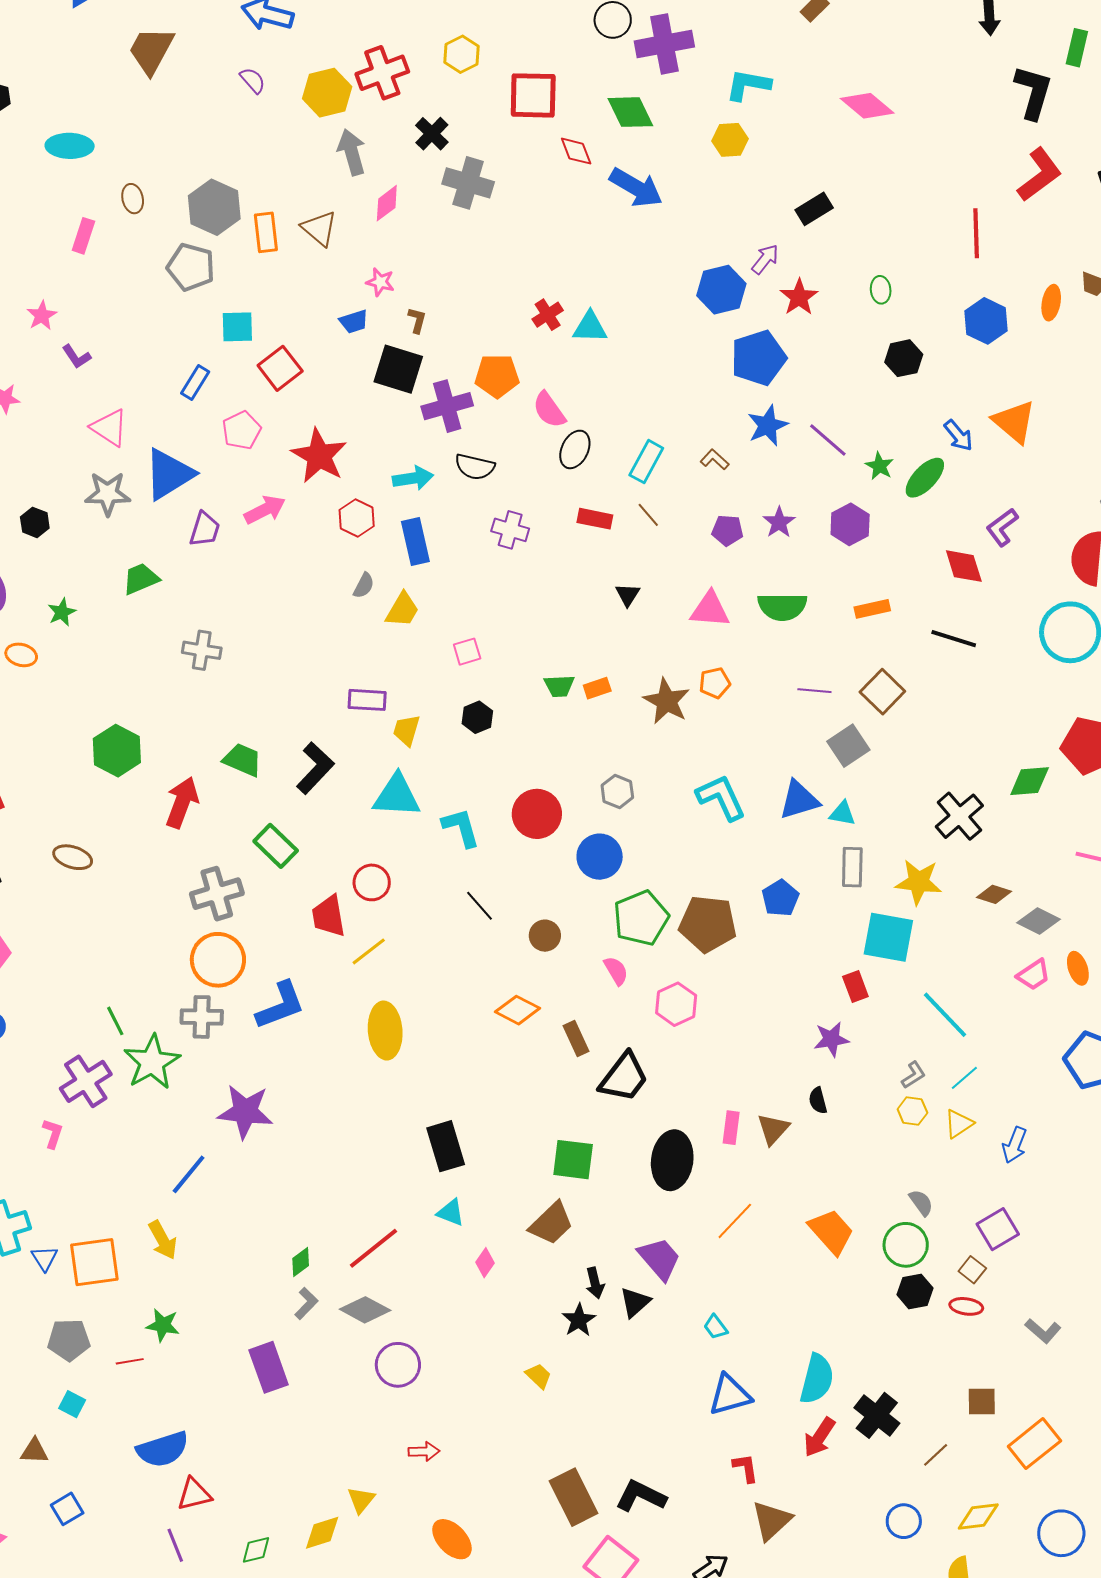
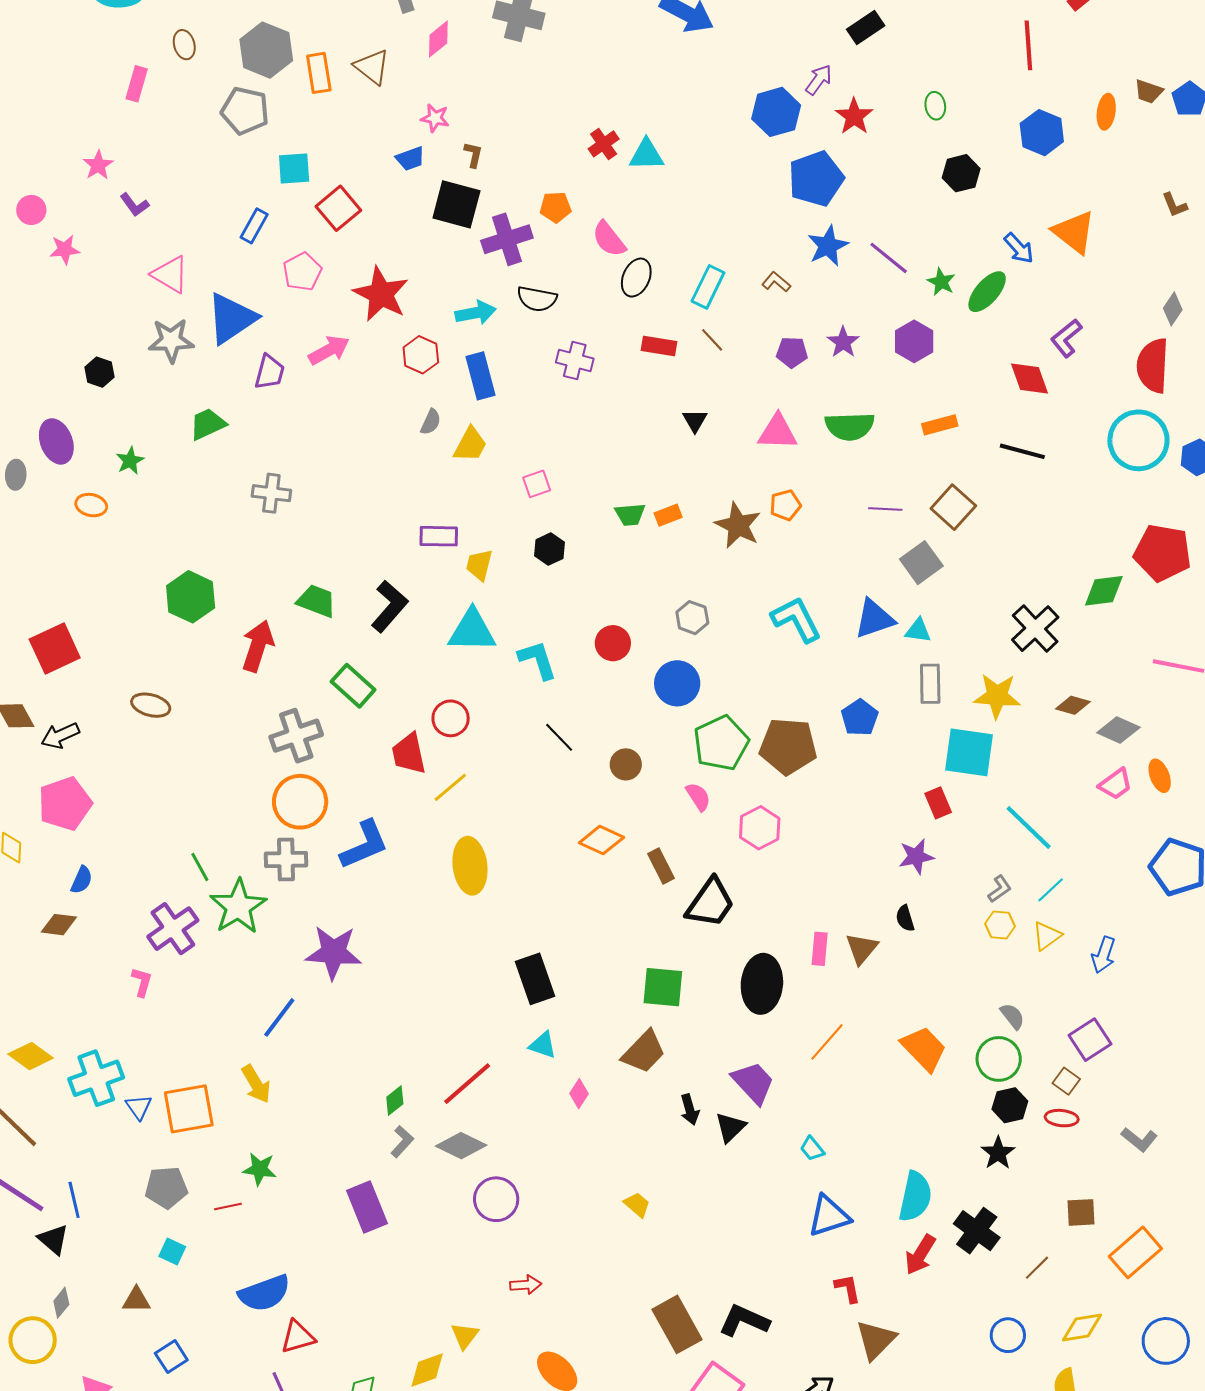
orange pentagon: (497, 376) -> (555, 207), size x0.7
red circle: (537, 814) -> (613, 643), size x0.7
black star: (579, 1320) -> (998, 1153), moved

